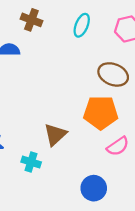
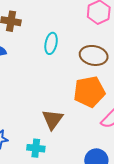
cyan ellipse: (82, 25) -> (51, 43), moved

